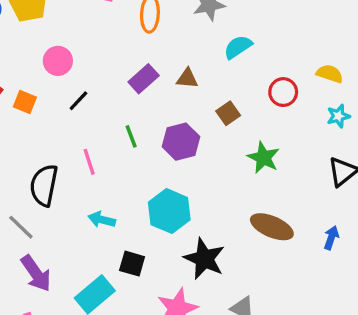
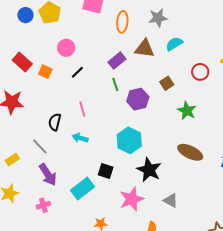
brown triangle: (187, 78) -> (144, 49), moved, size x1.5
green line: (131, 136) -> (115, 85), moved
black semicircle: (44, 185) -> (55, 122), size x0.7
cyan arrow: (102, 220) -> (80, 138), moved

